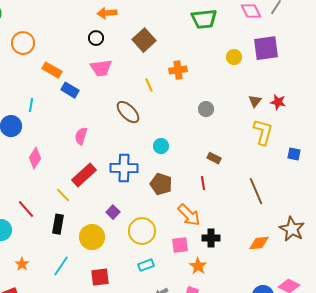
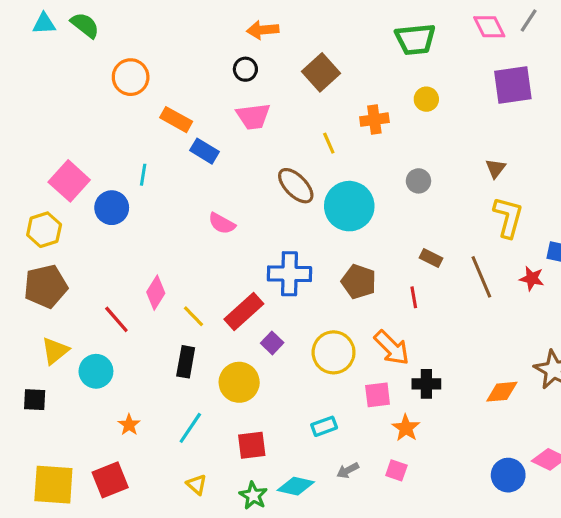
yellow circle: (234, 57) -> (426, 99), moved
red star: (278, 102) -> (532, 278), moved
pink semicircle: (81, 136) -> (222, 223), turned -78
cyan circle: (161, 146) -> (349, 206), moved, size x2.0
pink diamond: (35, 158) -> (156, 293), moved
red rectangle: (84, 175) -> (244, 311), moved
brown pentagon: (161, 184) -> (359, 282), moved
brown line: (256, 191) -> (481, 277), moved
red line: (26, 209) -> (116, 319), moved
yellow circle: (142, 231) -> (334, 352), moved

